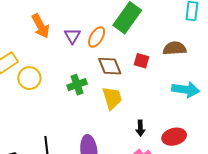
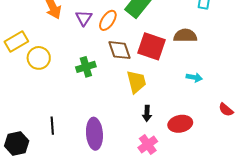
red square: (141, 61) -> (151, 46), size x1.8
cyan arrow: (186, 90) -> (194, 77), size x0.6
yellow trapezoid: (112, 98) -> (136, 82), moved

